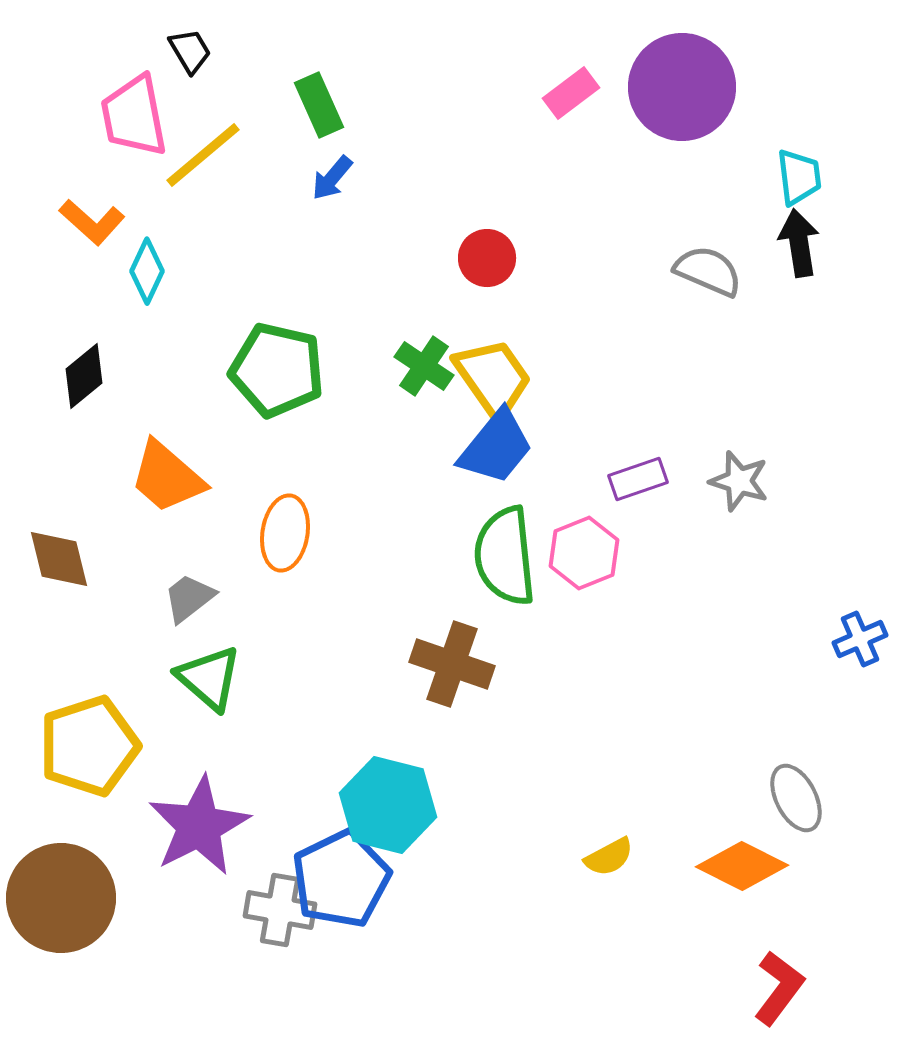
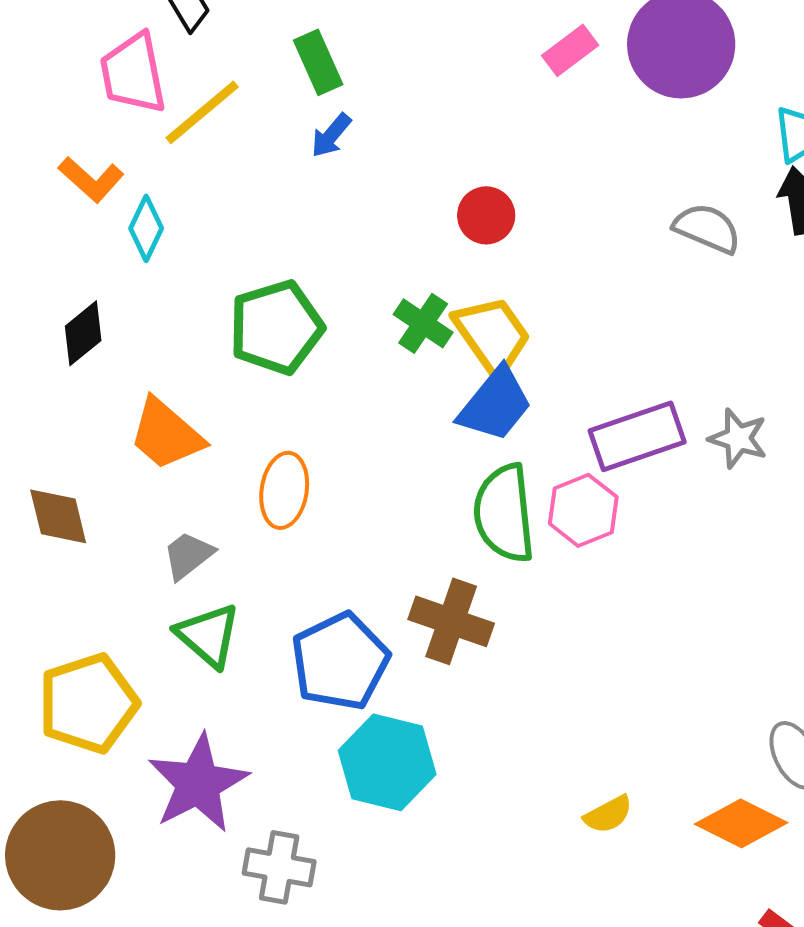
green pentagon: (277, 370) -> (276, 327), turned -30
purple rectangle: (638, 479) -> (637, 436), size x1.6
blue pentagon: (341, 879) -> (340, 661), moved

